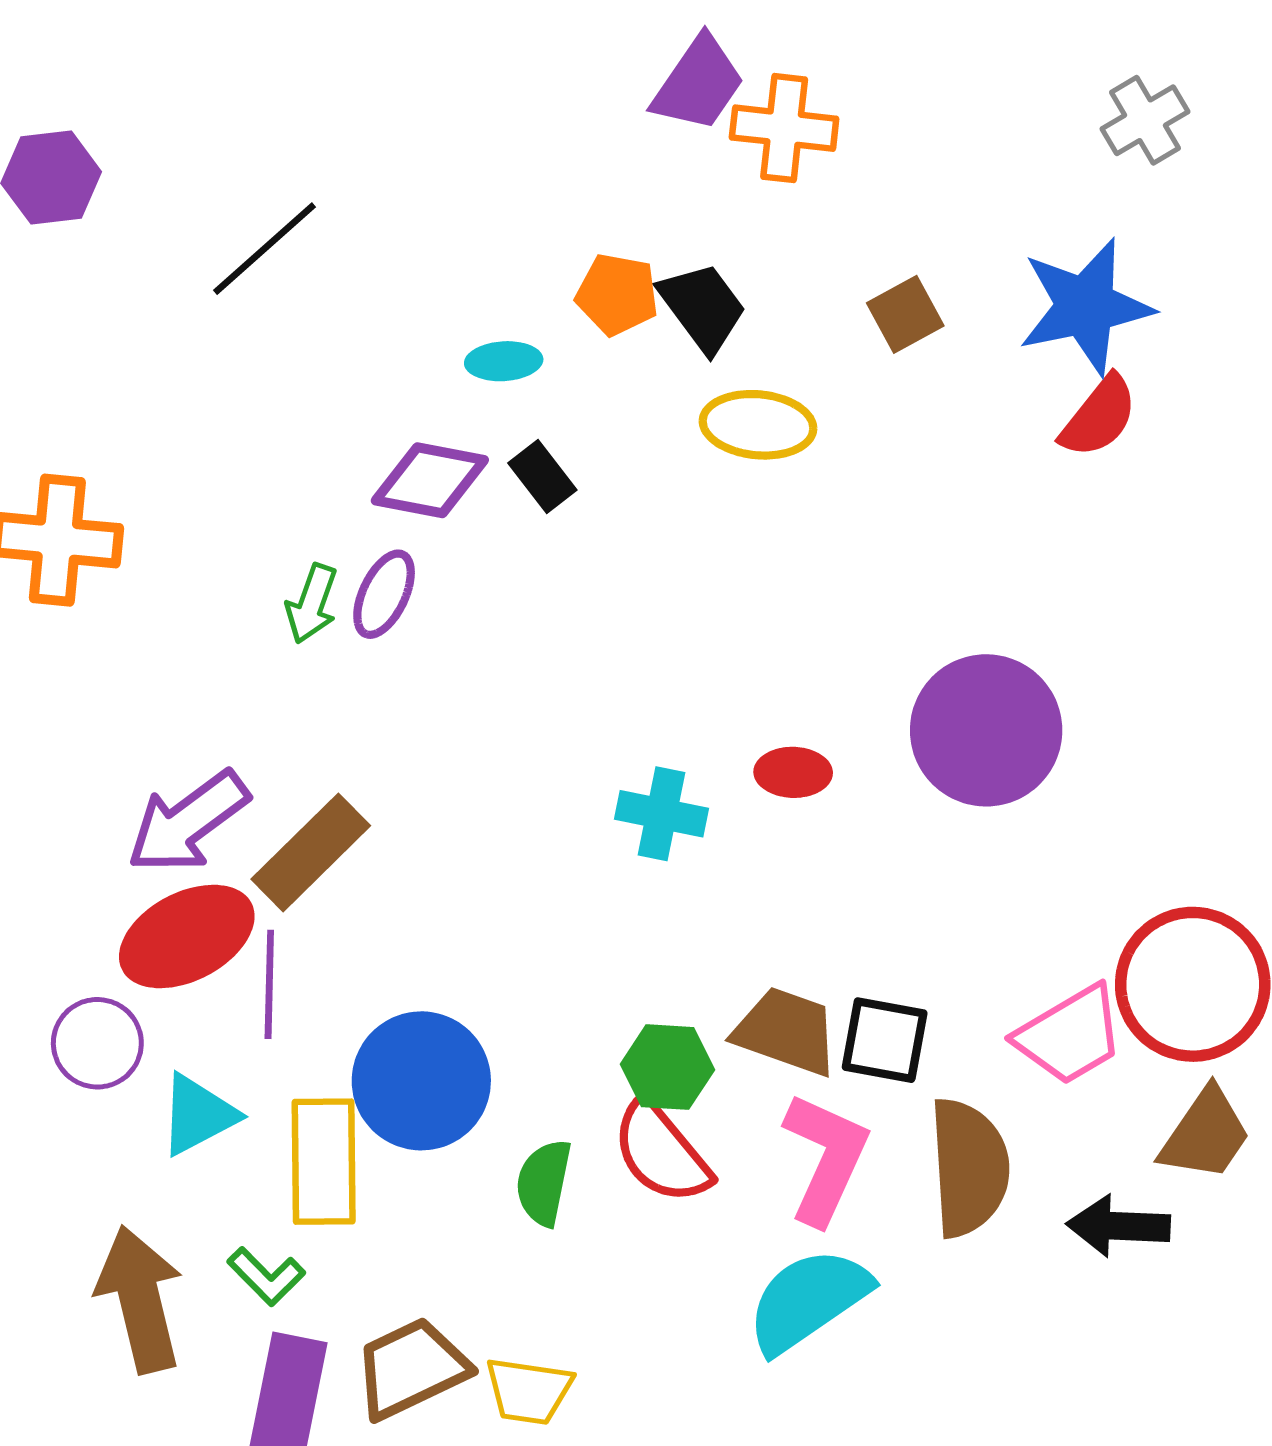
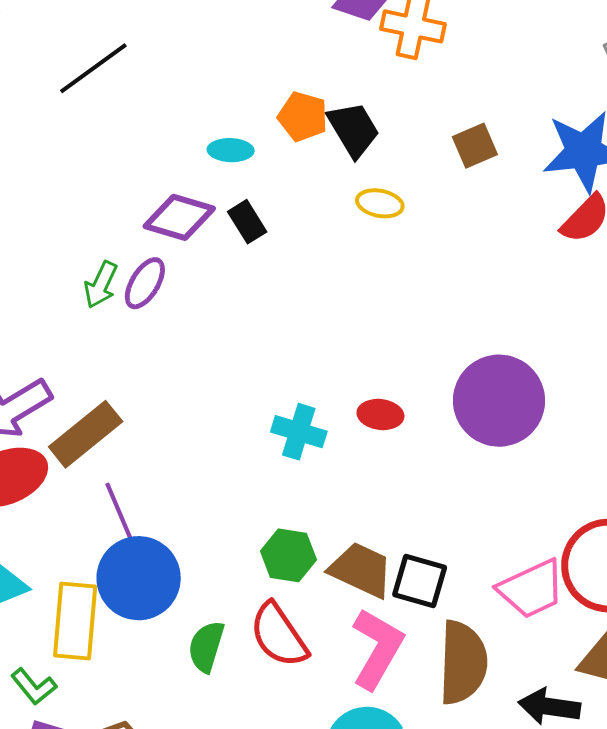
yellow ellipse: (758, 425) -> (380, 203), size x0.7
purple line: (269, 984) -> (120, 513), moved, turned -30
green hexagon: (667, 1067) -> (288, 555), moved

